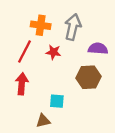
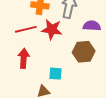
red line: (25, 52) -> (26, 29), turned 50
red star: (53, 52) -> (52, 30), size x1.5

